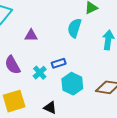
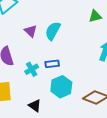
cyan semicircle: (74, 28) -> (53, 31), moved
purple triangle: (31, 35) -> (31, 31), turned 32

